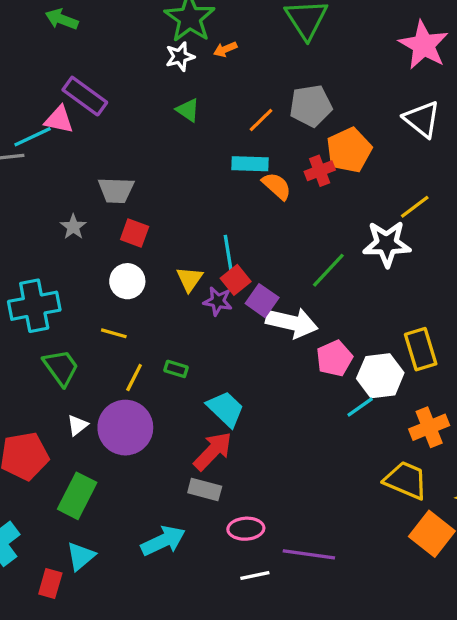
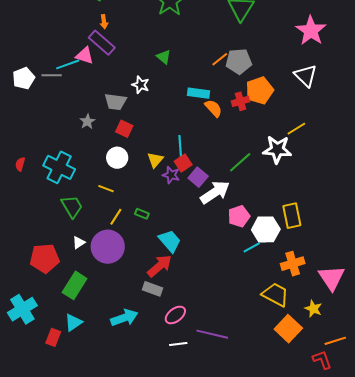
orange arrow: (225, 49) -> (104, 22), moved, turned -80
white star: (180, 57) -> (141, 85), moved, turned 30
orange line: (261, 120) -> (220, 59), moved
cyan cross: (34, 306) -> (59, 167), turned 32
white arrow: (292, 323) -> (215, 192), turned -52
pink ellipse: (246, 529) -> (175, 315), turned -40

